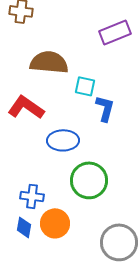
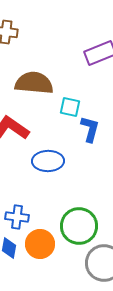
green circle: (89, 180) -> (79, 226), moved

